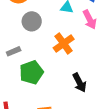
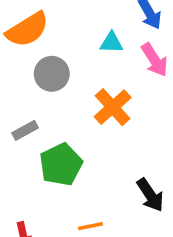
black arrow: (79, 83) -> (150, 195), moved

